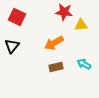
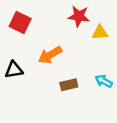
orange arrow: (54, 43) -> (50, 55), moved
black triangle: (12, 46) -> (14, 70), moved, turned 42

